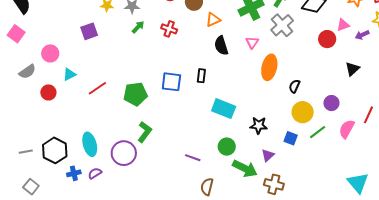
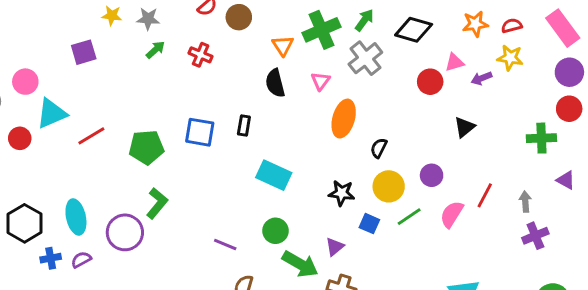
orange triangle: (213, 20) -> (283, 46), moved, turned -42
cyan triangle: (69, 74) -> (52, 114), size x1.6
black star: (259, 125) -> (342, 193), moved

